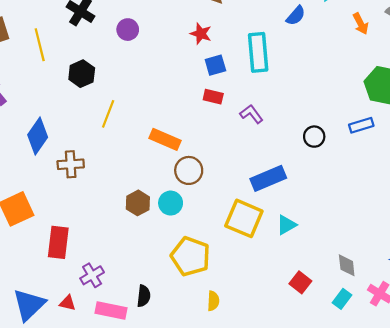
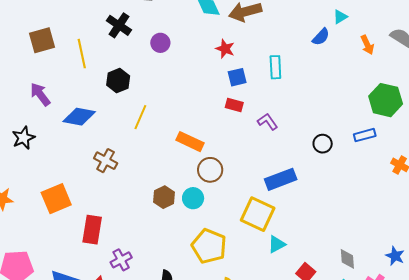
blue semicircle: (296, 16) -> (321, 37), moved
cyan rectangle: (258, 52) -> (275, 67), size x0.7
blue diamond: (38, 136) -> (79, 117), moved, turned 64
brown cross: (71, 164) -> (106, 161), turned 30
cyan triangle: (286, 225) -> (277, 244), moved

